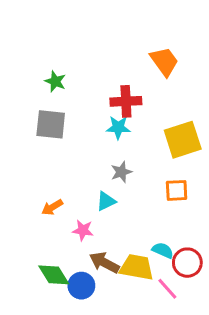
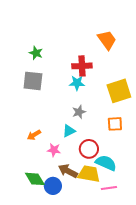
cyan semicircle: (163, 250) -> (106, 163), size x1.5
red circle: (187, 263) -> (89, 149), moved
pink line: (167, 289) -> (109, 188), turned -56

